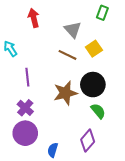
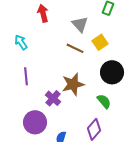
purple line: (27, 77) -> (26, 76), moved
black circle: (93, 85) -> (112, 72), moved
purple cross: (25, 108) -> (53, 98), moved

